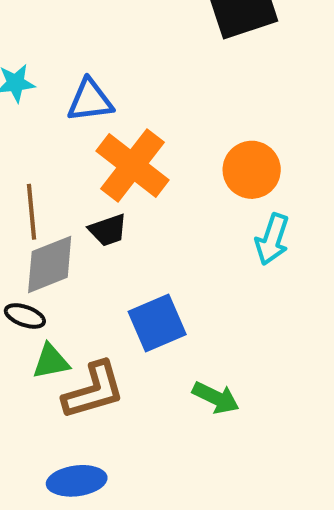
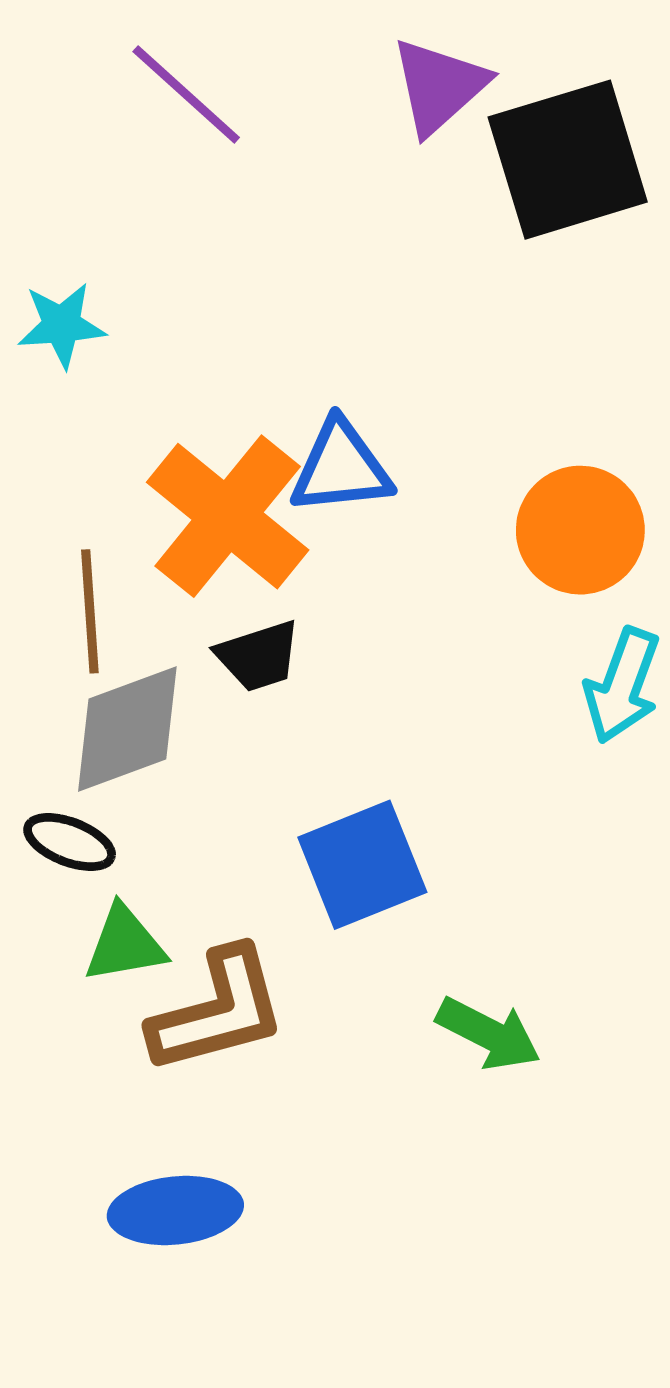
blue triangle: (90, 100) -> (341, 468), moved
orange cross: (133, 165) -> (228, 516), moved

